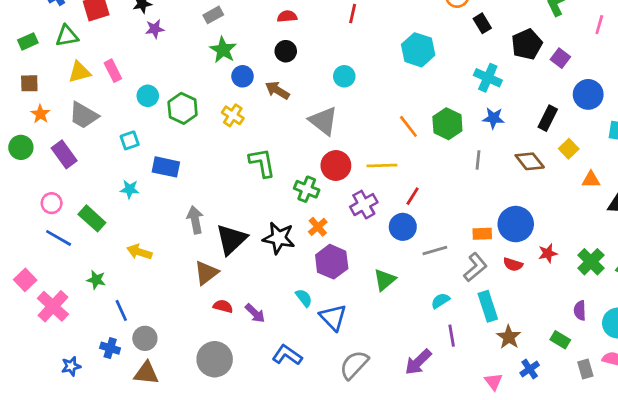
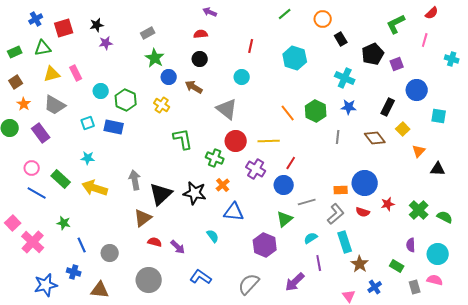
red line: (353, 14) -> (251, 46), moved
purple square: (560, 58) -> (397, 64), turned 32
brown square: (29, 83) -> (16, 82), turned -32
blue rectangle: (166, 167) -> (114, 127), moved
orange triangle: (591, 179) -> (419, 151), turned -48
purple cross: (364, 205) -> (256, 169), turned -30
yellow arrow: (139, 252) -> (95, 188), moved, size x1.4
purple hexagon: (332, 262) -> (265, 245), moved
green triangle: (385, 280) -> (285, 219), moved
blue triangle: (333, 317) -> (234, 212), moved, turned -40
gray circle: (145, 338) -> (110, 253), moved
blue star: (71, 366) -> (46, 285), size x1.6

